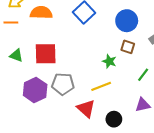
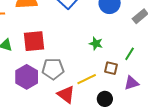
brown square: (128, 47) -> (111, 68), moved
yellow line: (101, 86) -> (87, 79), moved
red triangle: (86, 109) -> (66, 94), moved

